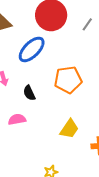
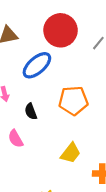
pink semicircle: (17, 119) -> (16, 139), turned -114

